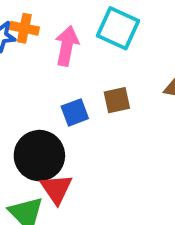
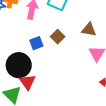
brown square: (117, 100) -> (58, 37), turned -32

